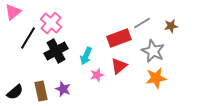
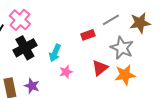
brown star: (171, 26) -> (140, 23), size x1.5
red rectangle: (119, 38) -> (88, 35), size x0.6
red triangle: (119, 66) -> (100, 68), moved

